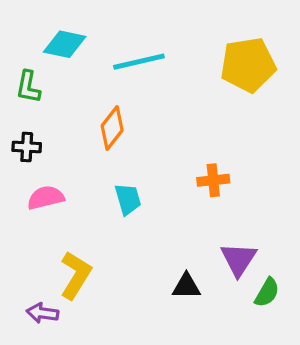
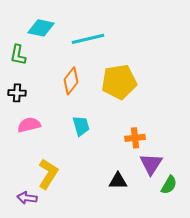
yellow pentagon: (248, 65) -> (119, 82), moved
orange cross: (213, 180) -> (135, 138), moved

